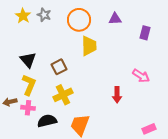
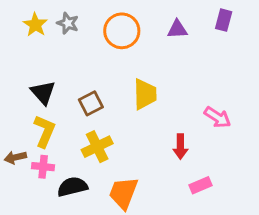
purple rectangle: (145, 33) -> (224, 20), moved
yellow trapezoid: (89, 46) -> (145, 94), moved
pink rectangle: (149, 129) -> (200, 185), moved

